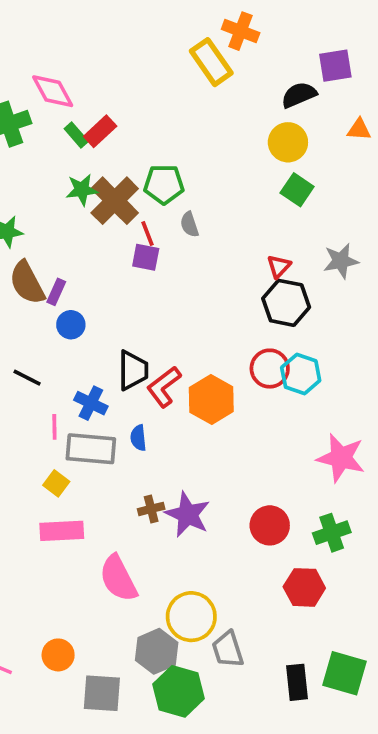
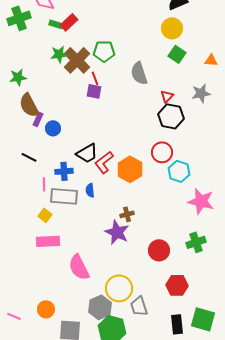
orange triangle: (359, 130) -> (211, 60), moved
green rectangle: (76, 135) -> (56, 24), turned -32
gray semicircle: (189, 224) -> (139, 73), moved, size x1.6
purple rectangle: (56, 292) -> (38, 119), moved
black trapezoid: (133, 370) -> (87, 153), turned 60
cyan hexagon: (301, 374) -> (179, 171), moved
blue cross: (91, 403) -> (64, 171), turned -30
brown cross: (151, 509) -> (127, 214), moved
red circle: (270, 525) -> (159, 250), moved
red hexagon: (304, 587) -> (177, 285), moved

